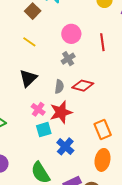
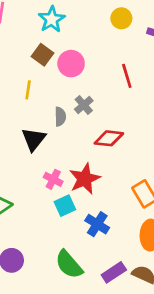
brown square: (33, 11) -> (43, 55), moved
pink circle: (71, 34) -> (71, 64), moved
yellow line: (29, 42) -> (28, 90), turned 72
gray semicircle: (59, 87) -> (60, 117), moved

